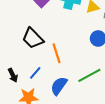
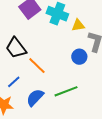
orange line: (56, 53) -> (37, 66), turned -36

